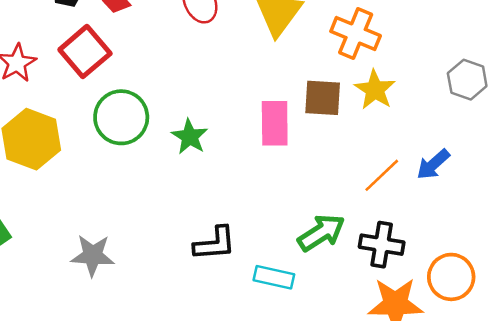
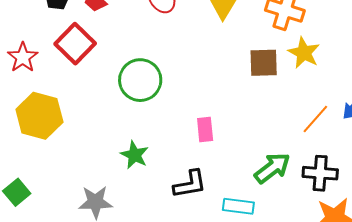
green circle: (121, 117) -> (140, 80), moved
pink rectangle: (275, 123) -> (205, 130), moved, size x0.7
green star: (190, 137) -> (135, 155), moved

